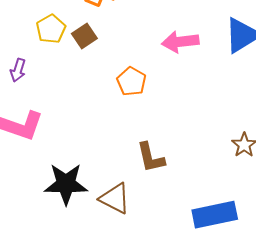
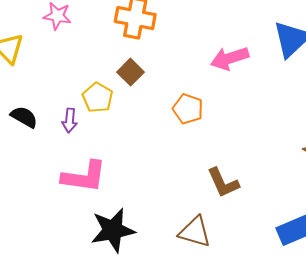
yellow pentagon: (51, 29) -> (98, 98), moved
black star: (66, 184) -> (113, 230), moved

